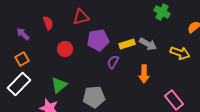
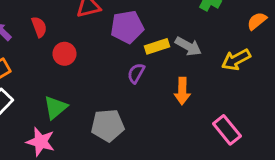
red semicircle: (48, 23) -> (39, 27), moved
purple pentagon: (98, 40) -> (127, 27), moved
yellow arrow: (180, 53) -> (236, 60), turned 132

